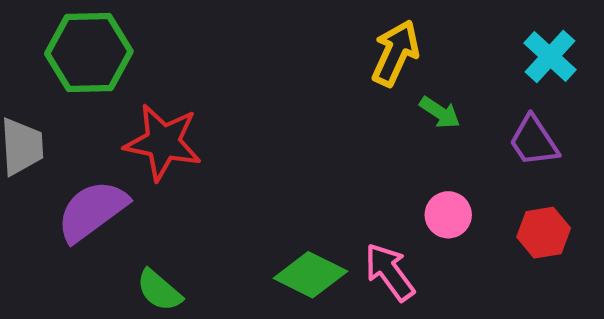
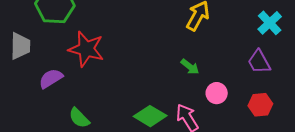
green arrow: (440, 112) -> (190, 67), moved
purple semicircle: (92, 211) -> (51, 78), size x0.7

